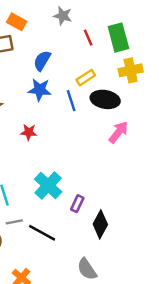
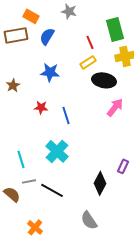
red line: (88, 38) -> (90, 42), moved
blue semicircle: (42, 61) -> (47, 36), moved
blue line: (71, 101) -> (66, 115), moved
purple rectangle: (77, 204) -> (123, 166), moved

